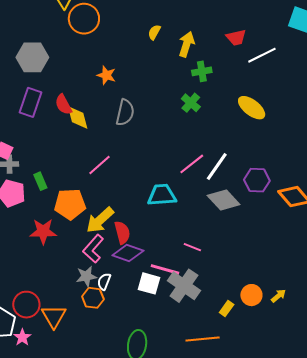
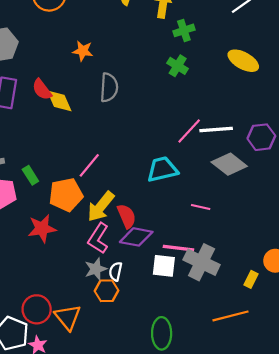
pink line: (100, 165) -> (89, 165), moved
white line: (217, 167) -> (216, 129), turned 60
pink line: (192, 247) -> (201, 207), moved

